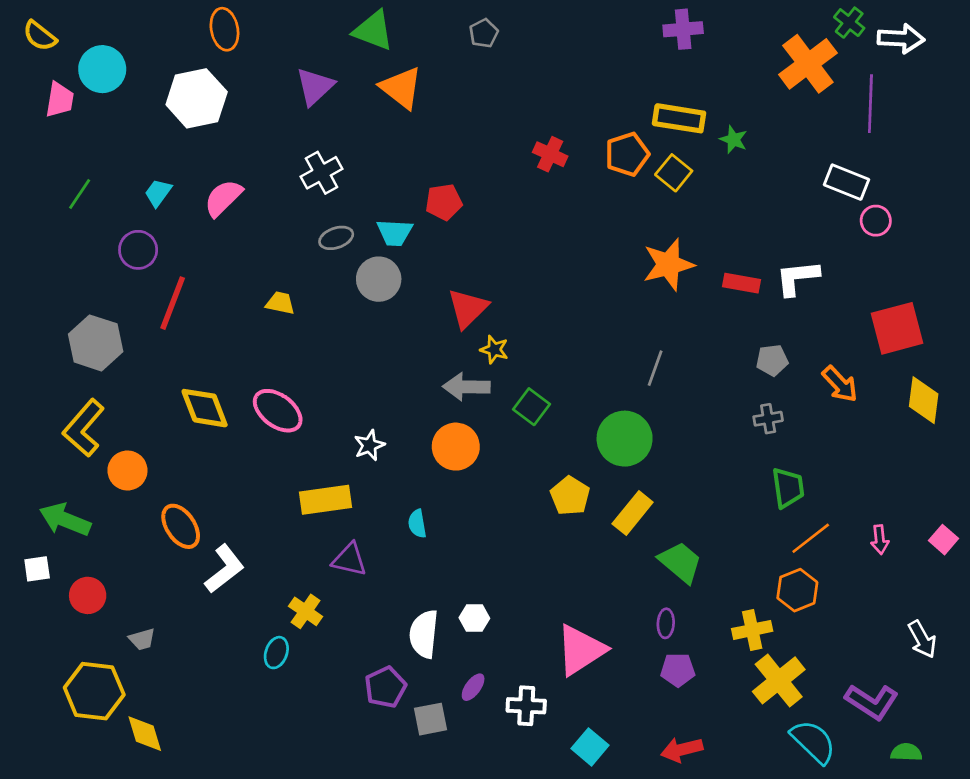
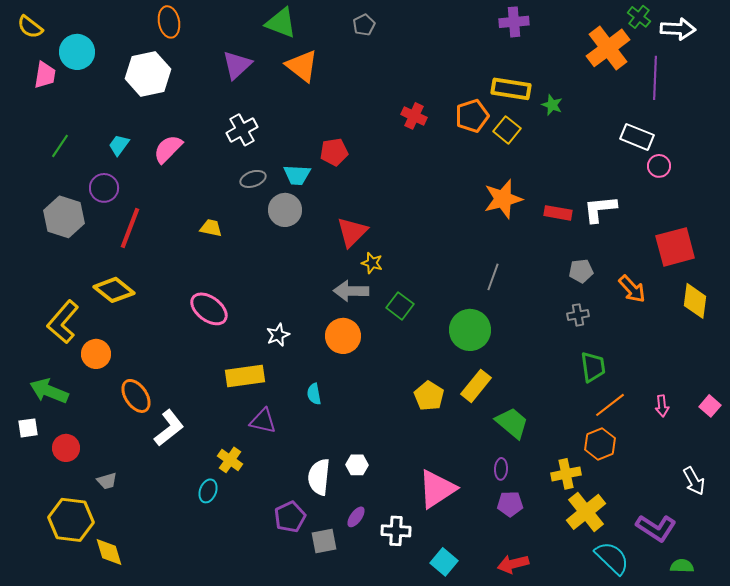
gray hexagon: (96, 343) -> (64, 217), moved
yellow diamond: (205, 408) -> (114, 290), moved, turned -30
yellow pentagon: (570, 496) -> (429, 396), moved

